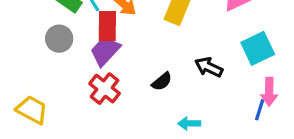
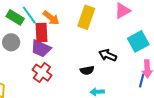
purple trapezoid: (105, 51) -> (41, 49), turned -105
black semicircle: (162, 82) -> (87, 70), moved, turned 32

